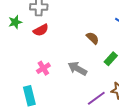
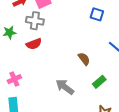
pink cross: (43, 68) -> (14, 79), moved

